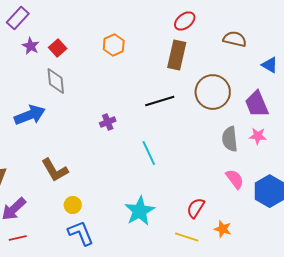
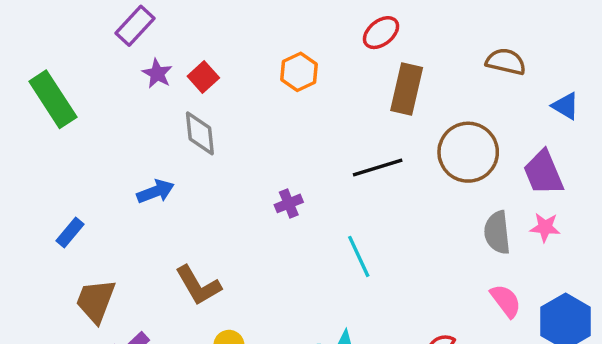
red ellipse: (185, 21) -> (381, 33), moved
blue arrow: (30, 115) -> (155, 191), size x0.7

